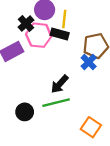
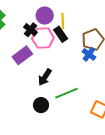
black rectangle: (60, 34) -> (61, 34), turned 49
black arrow: (60, 84) -> (45, 77), moved

